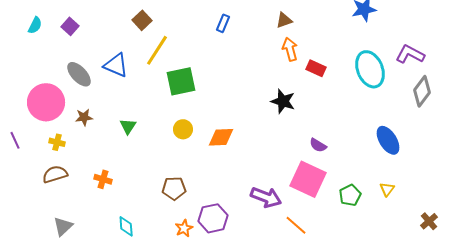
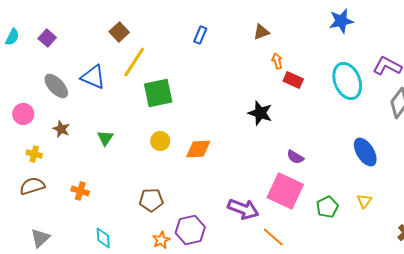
orange arrow: (290, 49) -> (277, 61), moved, size x0.7
pink circle: (46, 102) -> (23, 114), size x0.6
brown star: (84, 117) -> (61, 129), turned 30

